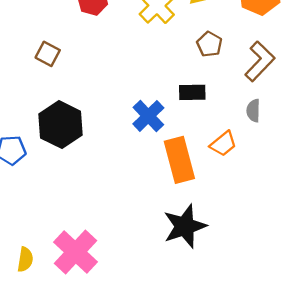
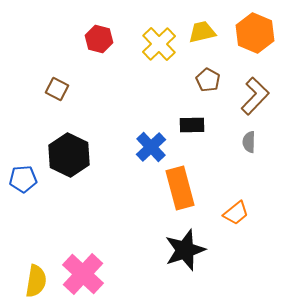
orange trapezoid: (223, 144) -> (236, 213), moved
yellow semicircle: (25, 259) -> (36, 281), size x1.4

